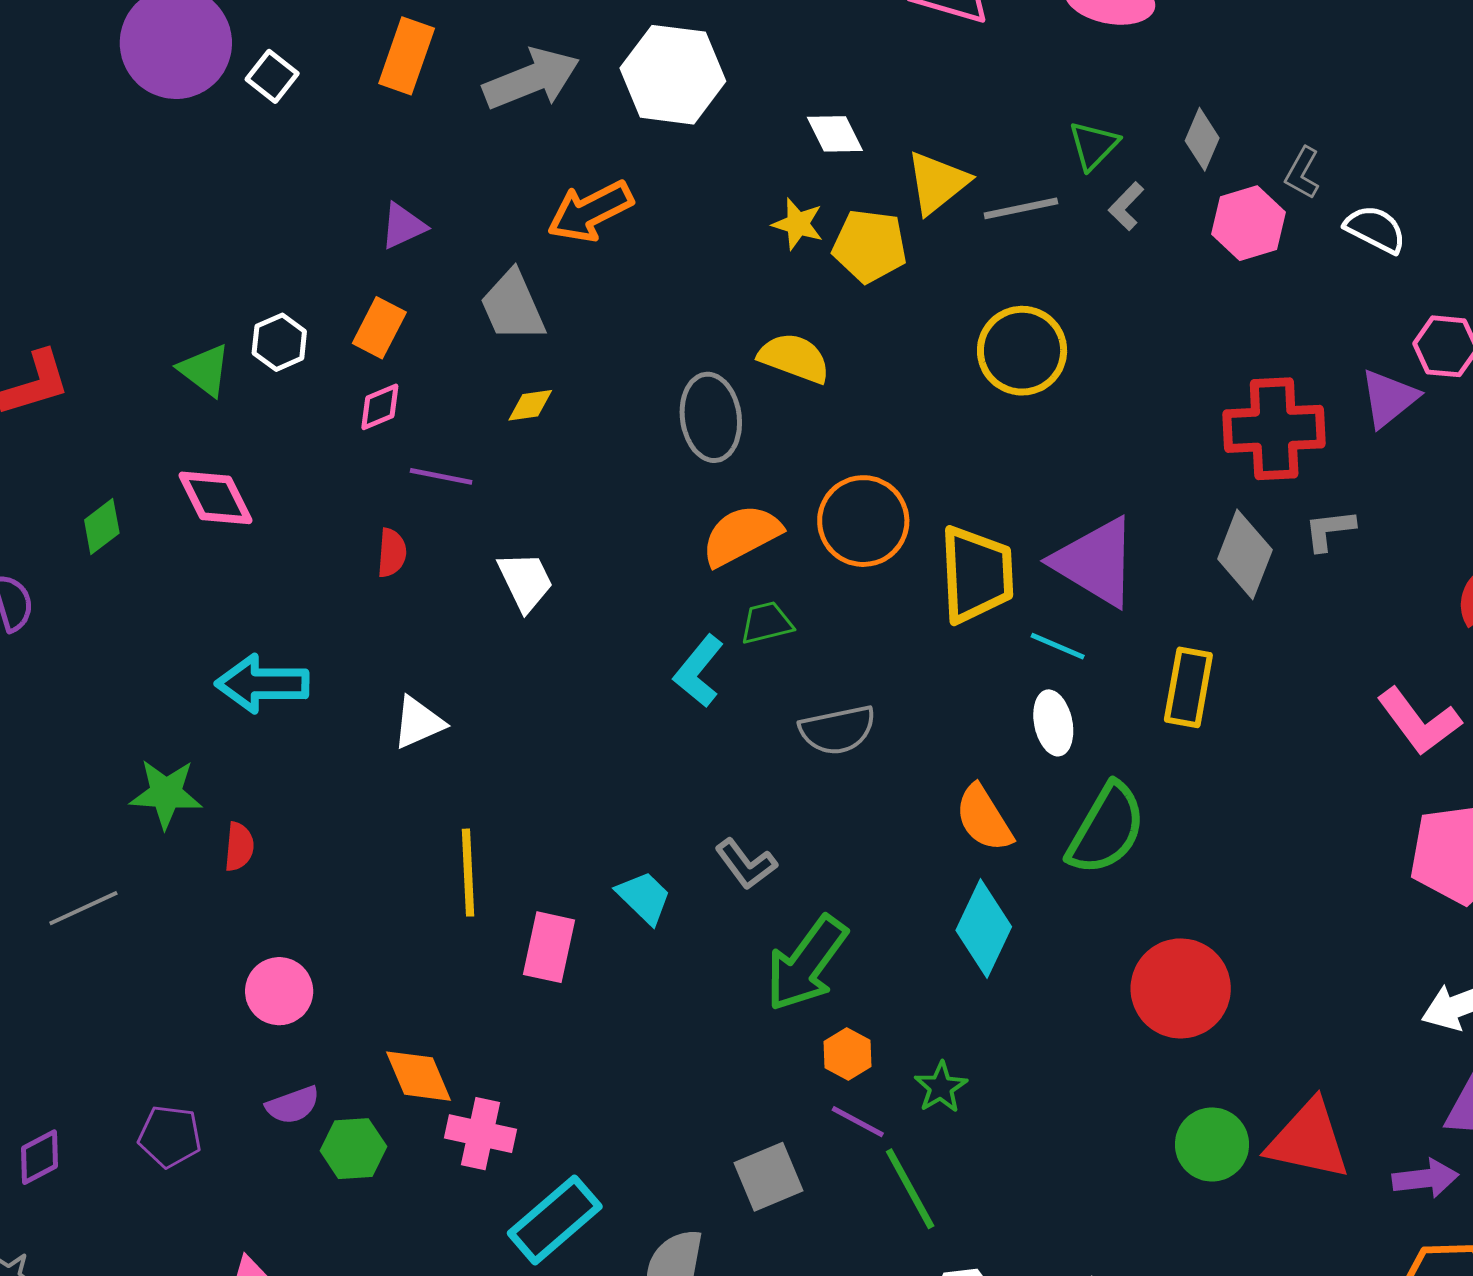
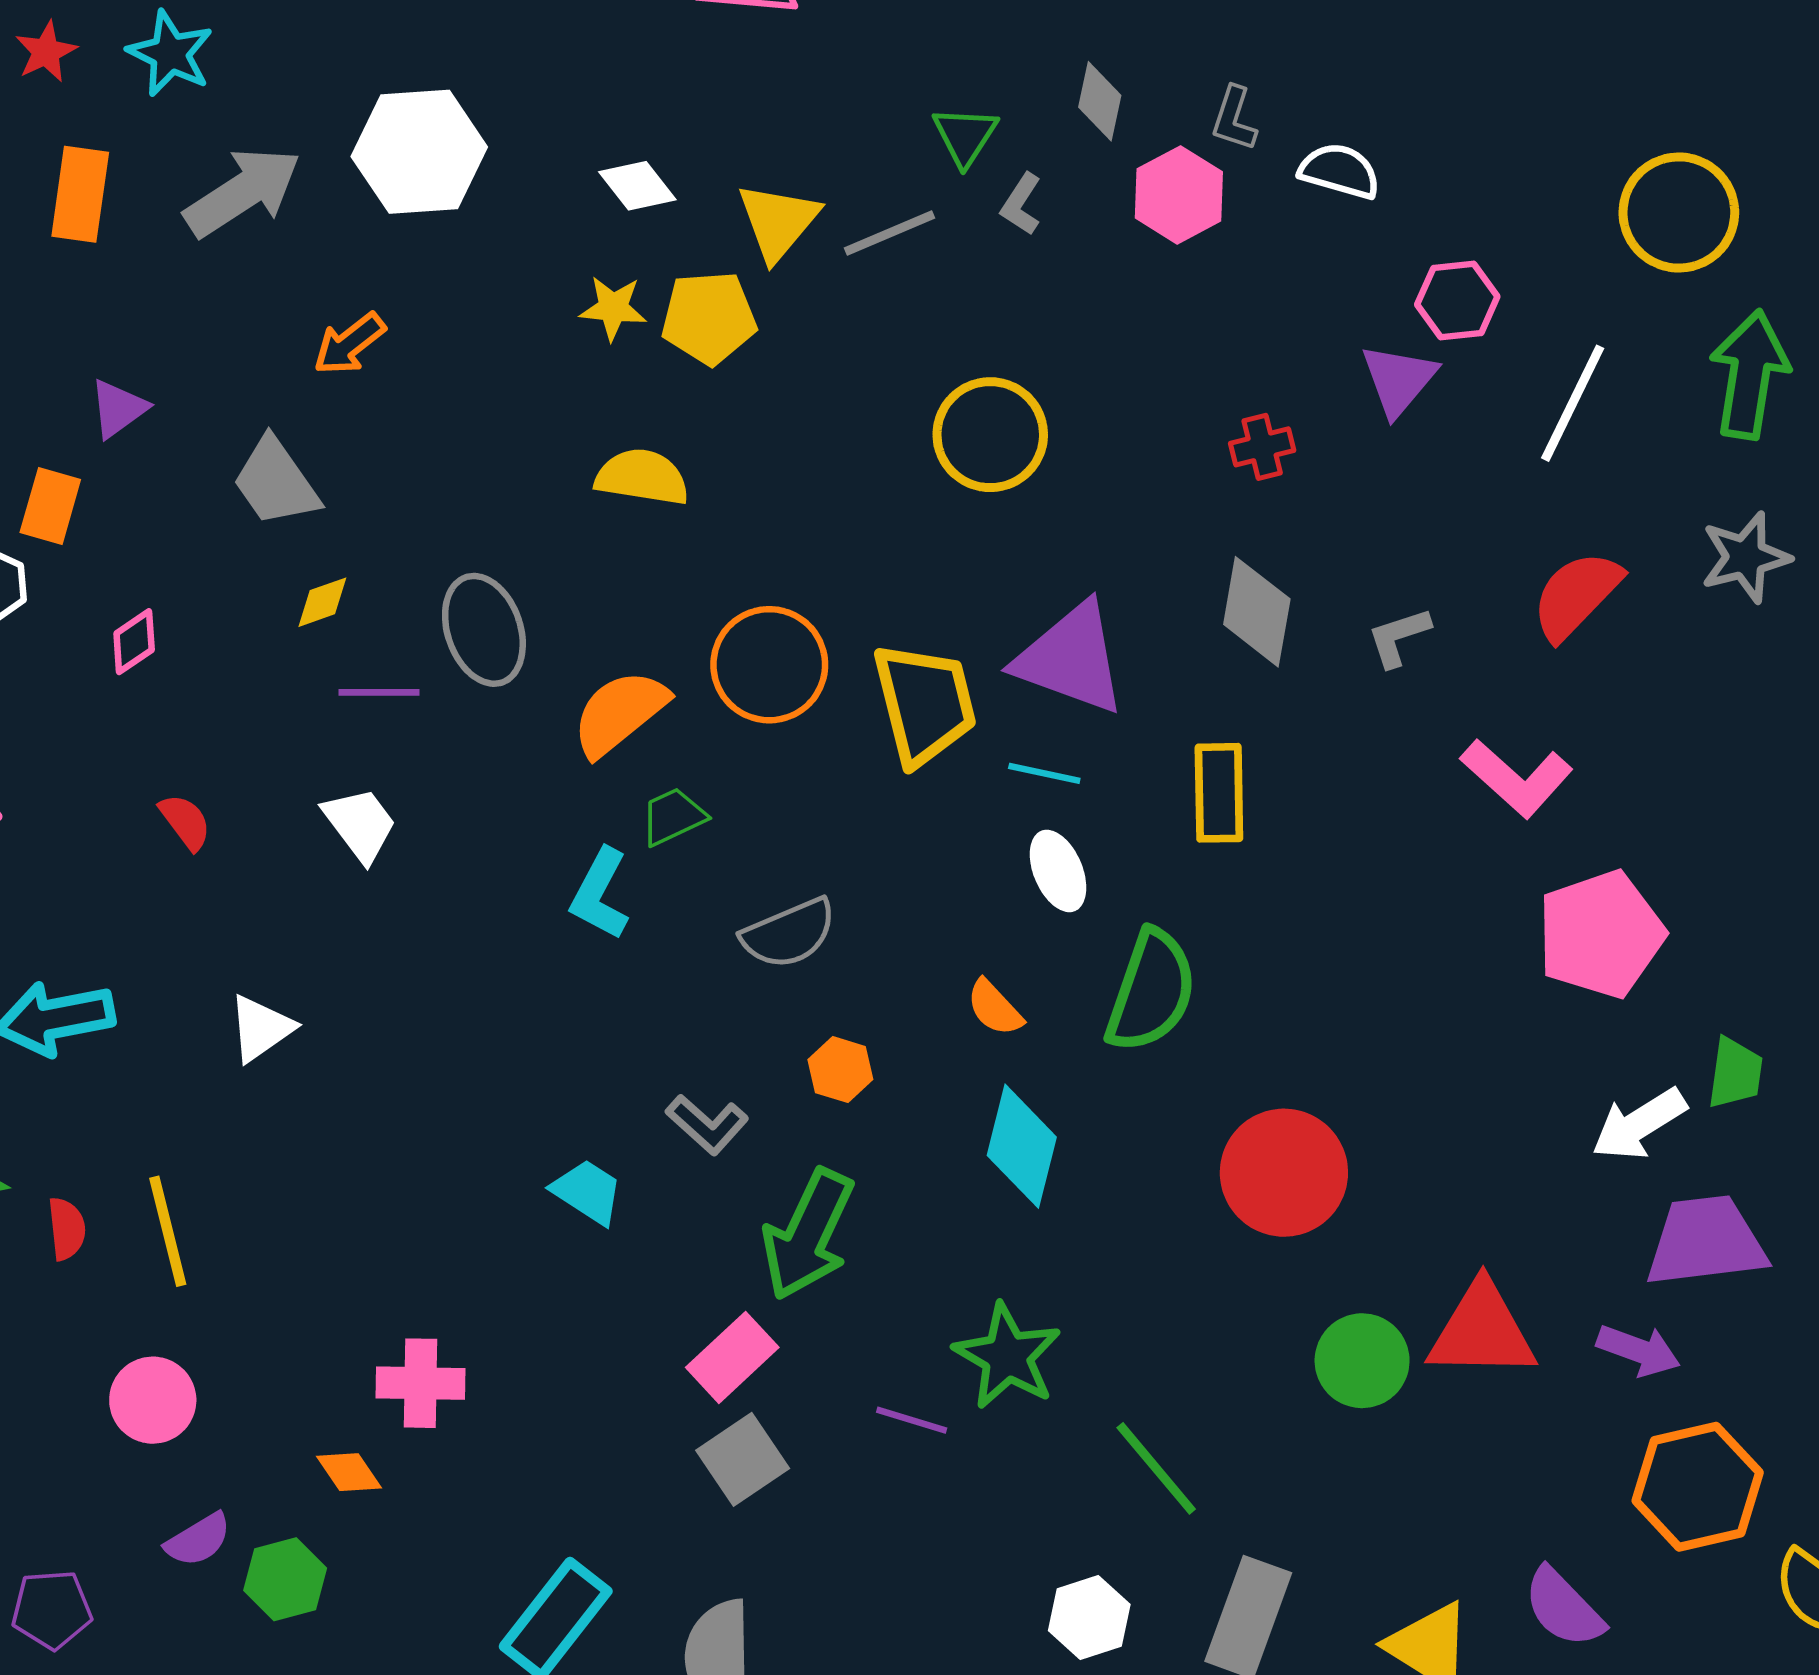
orange arrow: (590, 211) -> (349, 344), size x0.7
orange rectangle: (379, 328) -> (50, 506), moved
yellow circle: (1022, 351) -> (990, 435), moved
gray ellipse: (711, 417) -> (484, 630), moved
red cross: (1274, 429) -> (1262, 447), size x0.5
purple line: (441, 476) -> (379, 692), moved
gray L-shape: (1329, 530) -> (1399, 637), moved
red semicircle: (392, 553) -> (185, 822), turned -30
orange semicircle: (984, 818) -> (995, 1008), size x0.7
yellow line: (468, 873) -> (168, 1231), moved
pink rectangle: (549, 947) -> (732, 1357), moved, turned 46
orange hexagon: (847, 1054) -> (840, 1070), moved
orange diamond: (419, 1076) -> (349, 1472), size x0.7
green star: (941, 1087) -> (1007, 1356), size x1.6
pink cross: (480, 1134) -> (420, 1383), moved
gray square: (769, 1177) -> (743, 1459), moved
purple arrow: (1425, 1178) -> (1638, 1350), turned 38
green line: (910, 1189) -> (1156, 1468), moved

